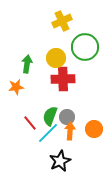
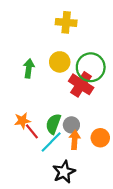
yellow cross: (62, 21) -> (66, 22), turned 30
green circle: (85, 47) -> (91, 67), moved
red cross: (63, 79) -> (81, 84), moved, turned 35
orange star: (16, 87) -> (22, 121), moved

